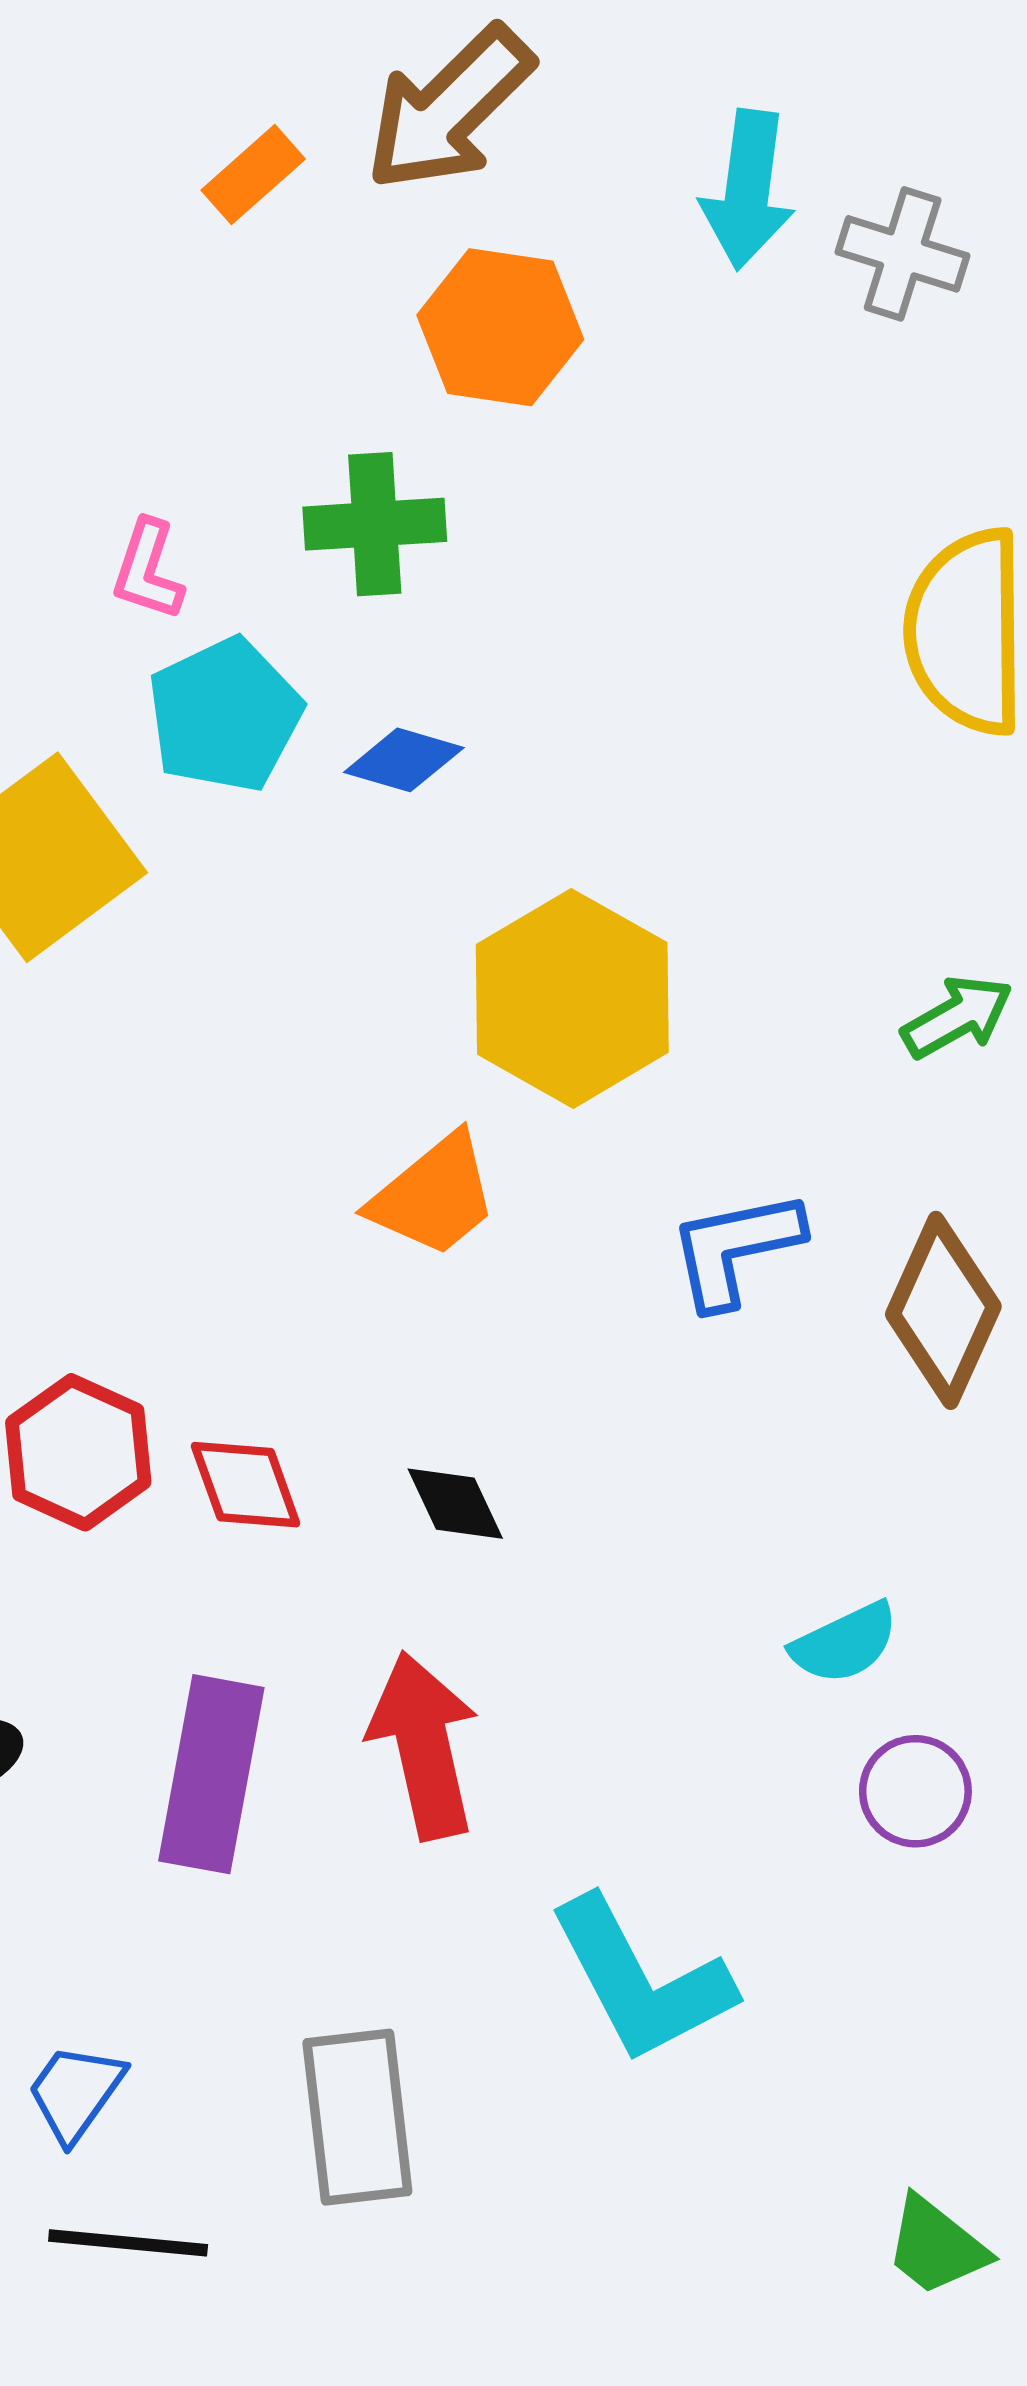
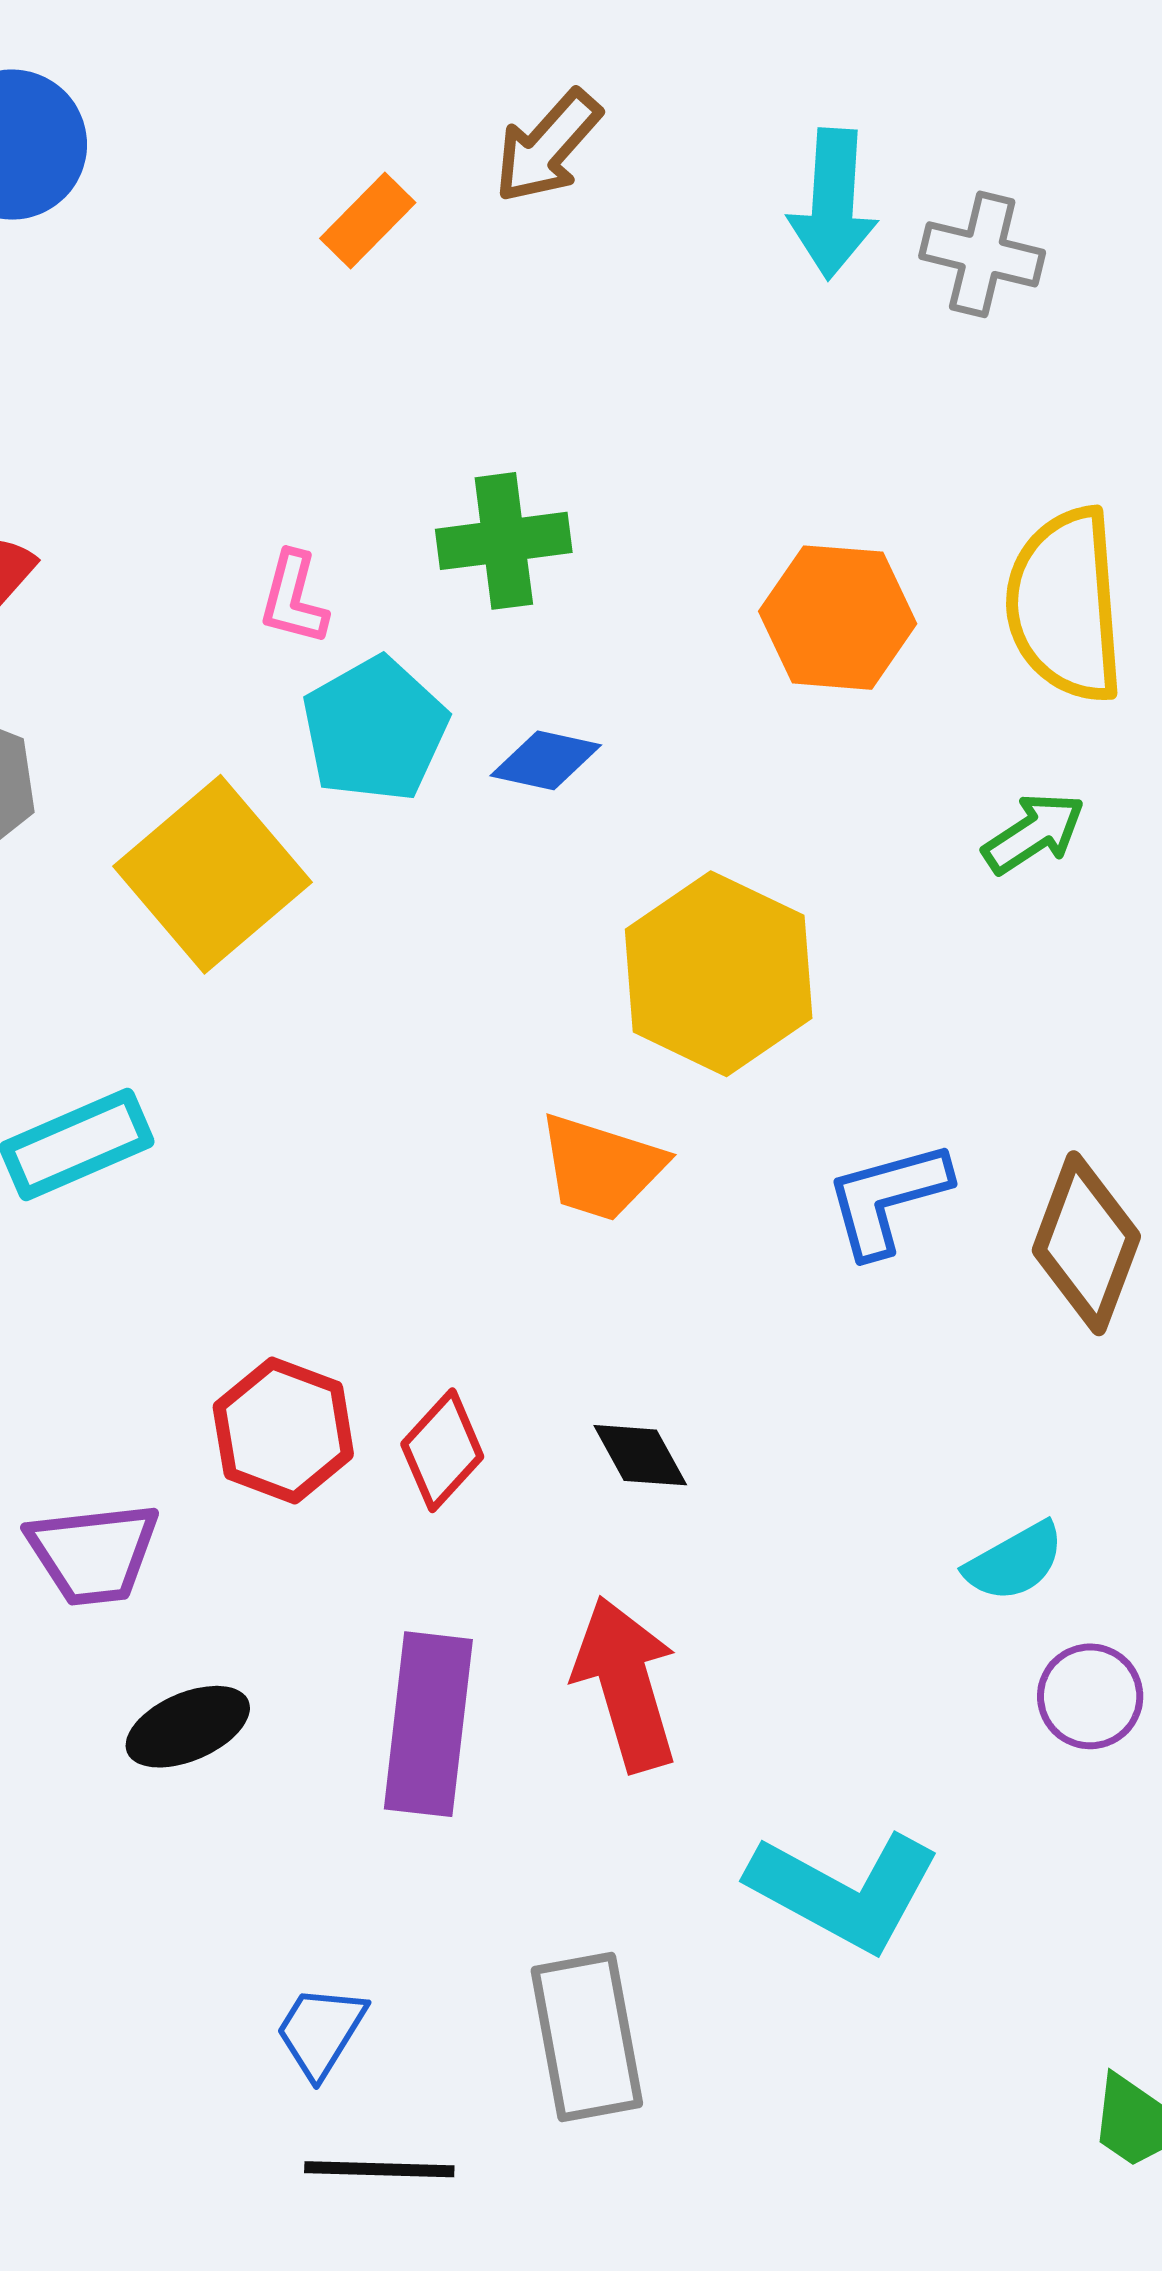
brown arrow: (449, 109) -> (548, 146), size x0.7
orange hexagon: (500, 327) -> (838, 618), moved
green arrow: (957, 1017) -> (1034, 833), moved
orange trapezoid: (434, 1196) -> (601, 1167), turned 61
red diamond: (246, 1485) -> (442, 1450), turned 66
cyan L-shape: (641, 1980) -> (844, 1891), turned -30

